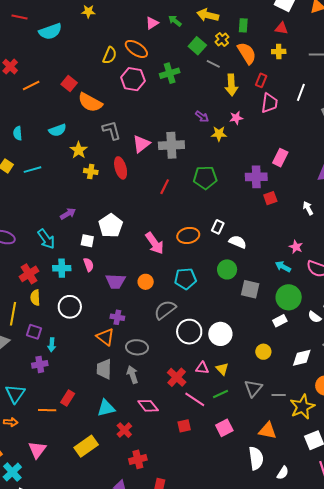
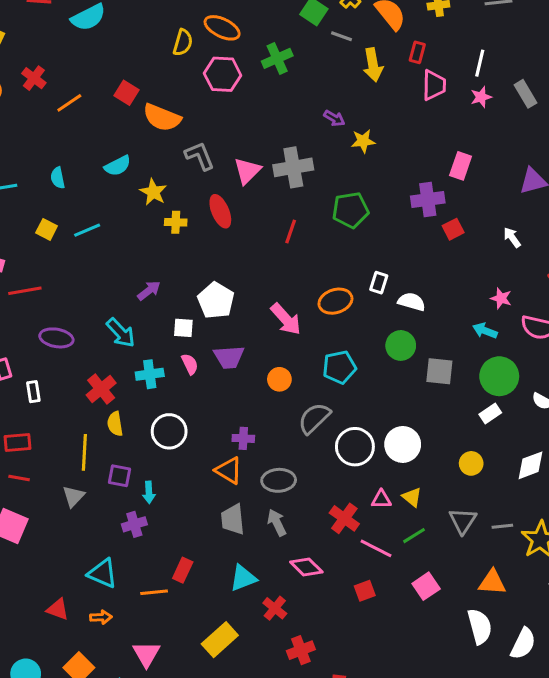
pink star: (236, 118) -> (481, 97), moved
purple trapezoid: (116, 281) -> (229, 357), moved
cyan triangle: (15, 394) -> (103, 573), turned -35
white semicircle: (283, 473) -> (523, 644), size x1.5

